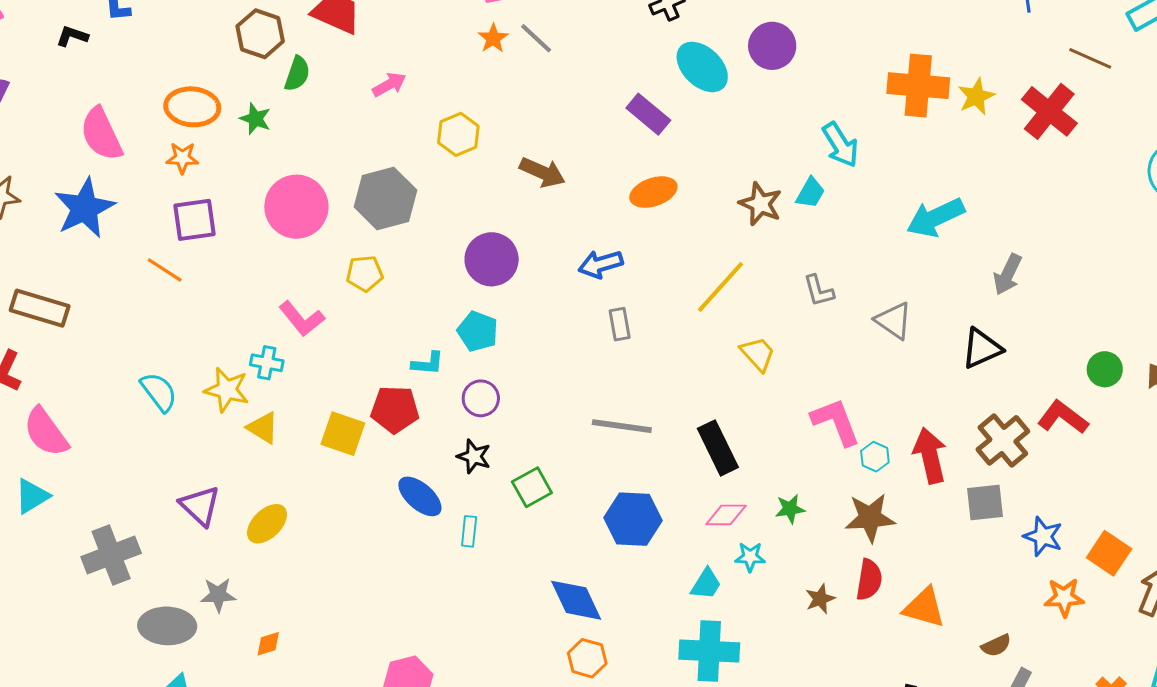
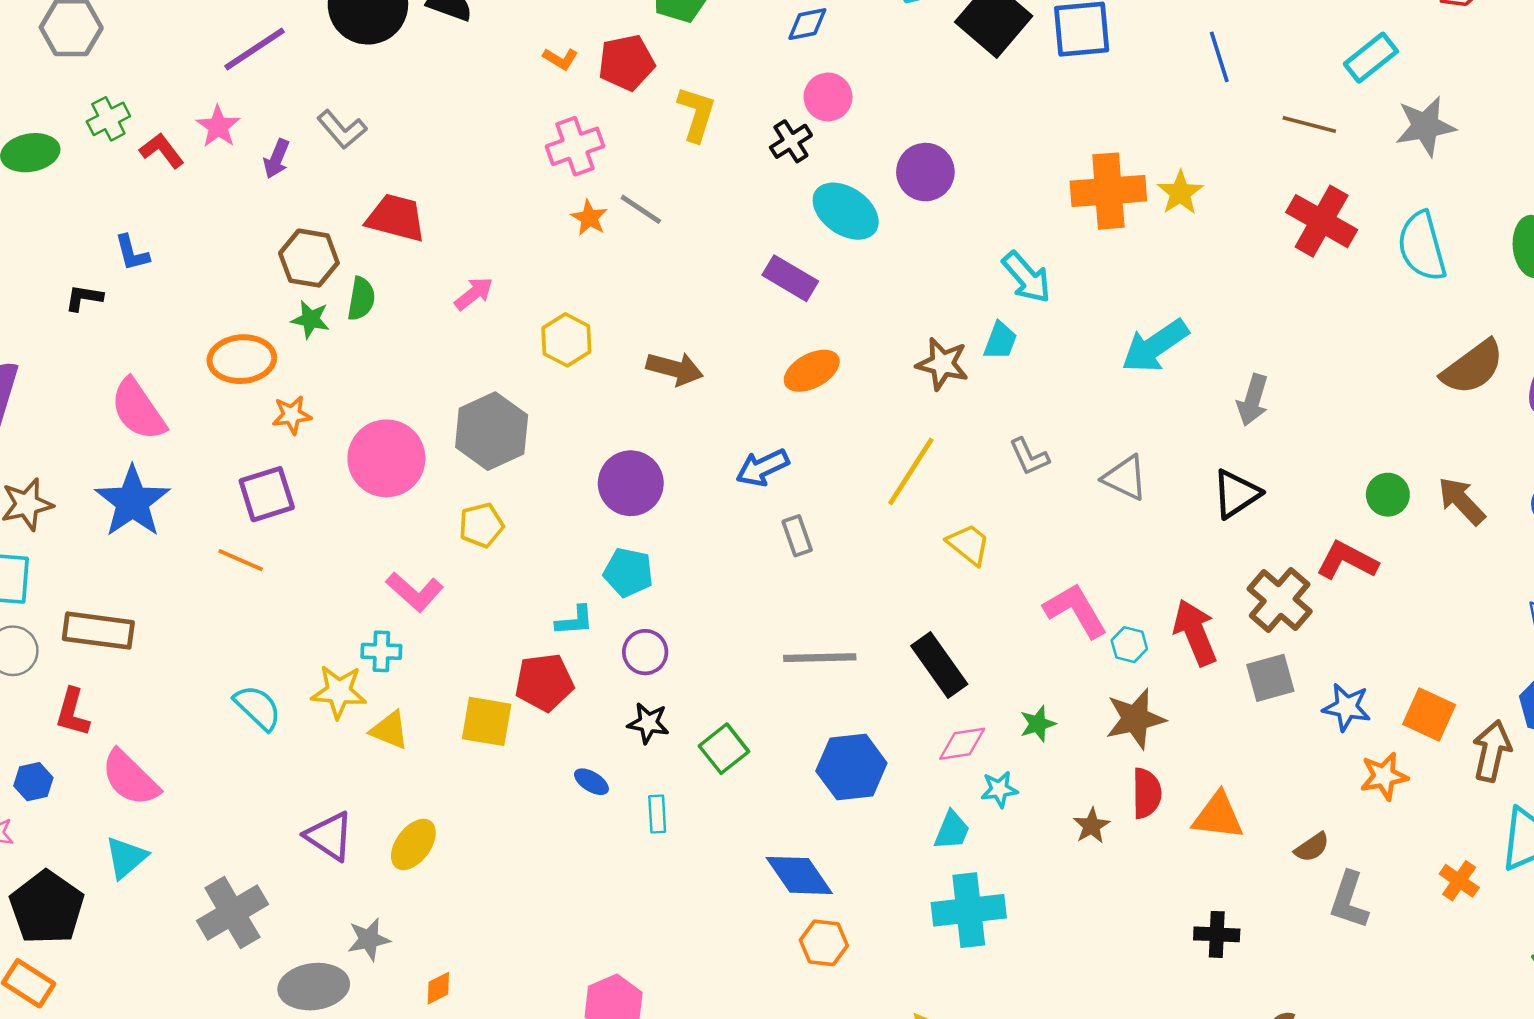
red cross: (1049, 111) -> (1322, 221), moved
green star: (255, 119) -> (310, 319), moved
orange star: (182, 158) -> (292, 415), moved
blue ellipse: (420, 496) -> (591, 782), size x0.6

